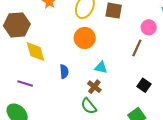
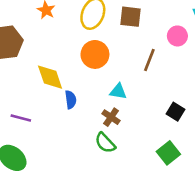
brown line: (137, 48) -> (149, 60), moved
yellow diamond: (35, 52) -> (50, 77), moved

